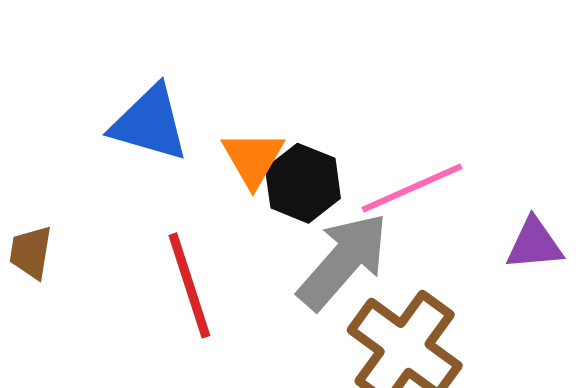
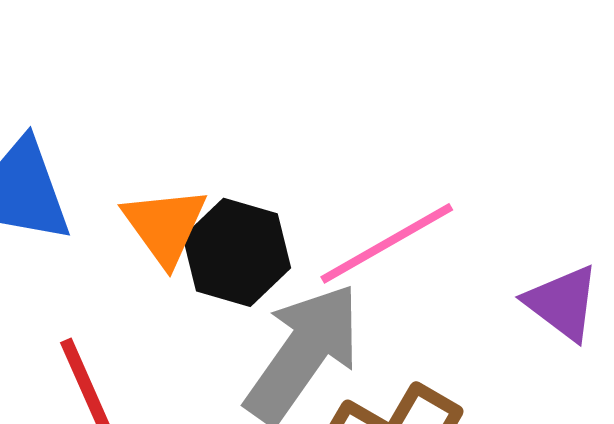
purple triangle: (534, 244) -> (562, 303), turned 48

